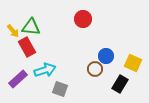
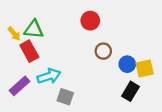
blue circle: (106, 56) -> (127, 64), moved
yellow square: (133, 63) -> (145, 69), turned -36
brown circle: (95, 69) -> (103, 51), moved

